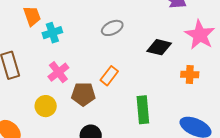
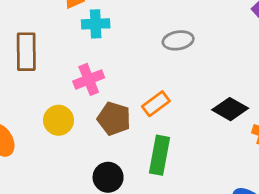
black diamond: (159, 47) -> (230, 109), moved
green rectangle: (143, 110) -> (160, 155), moved

